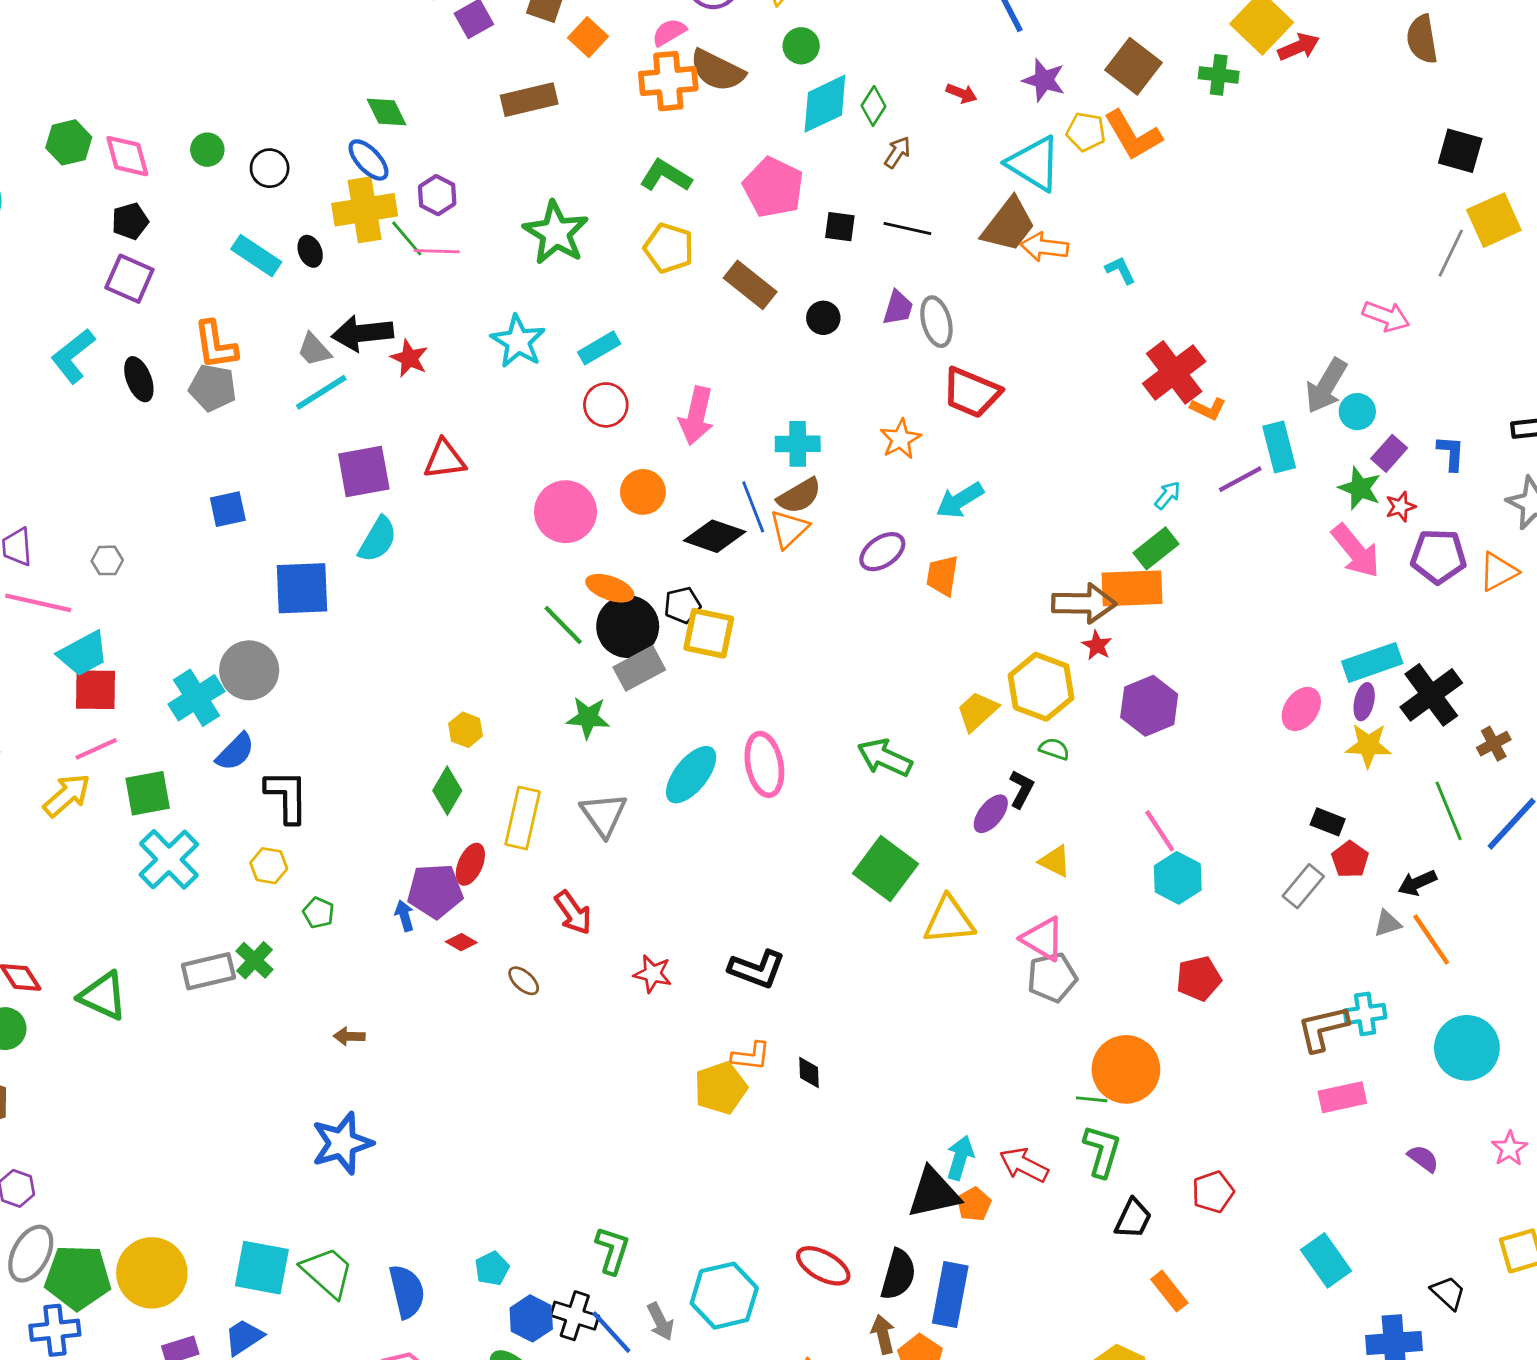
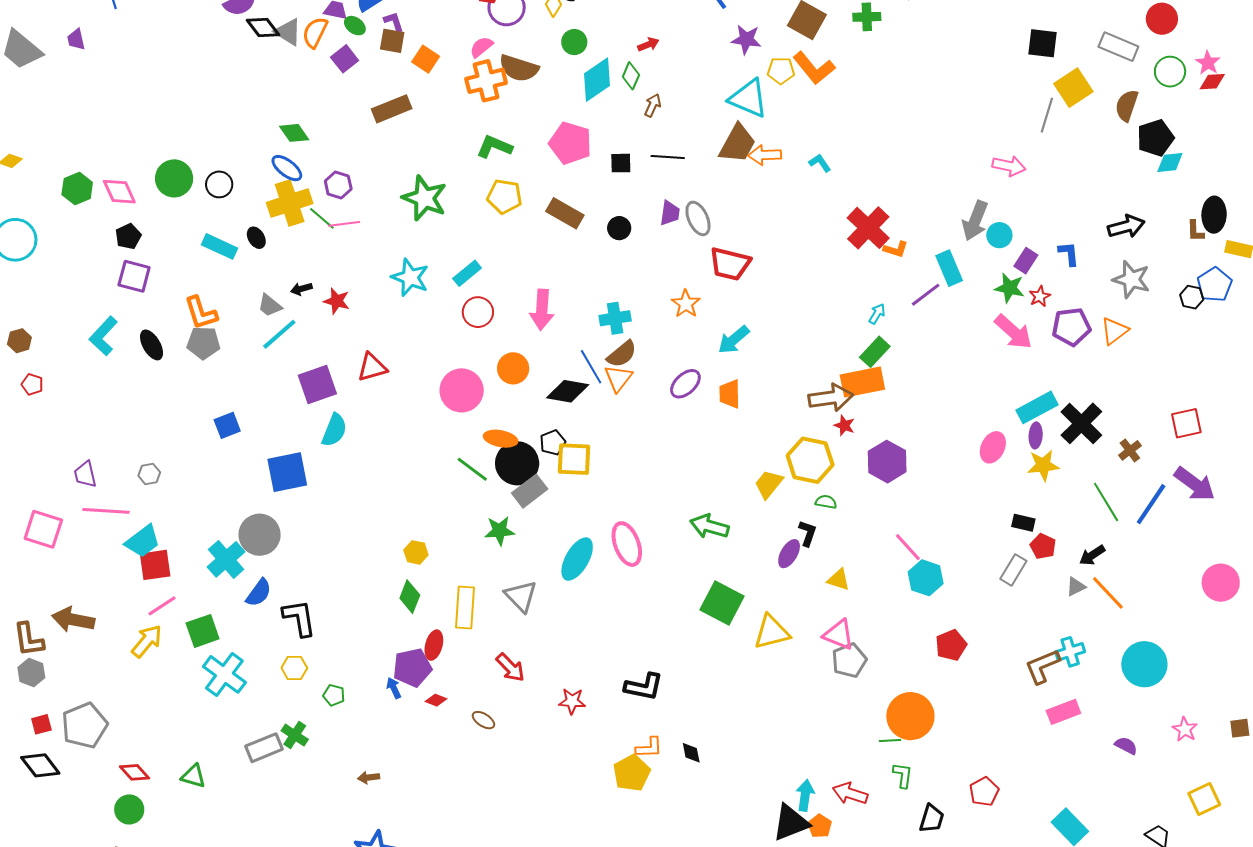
red arrow: (962, 93) -> (648, 44), moved, turned -35
green circle: (207, 150) -> (174, 178), size x1.6
black arrow: (362, 333) -> (301, 289), size x0.5
green triangle: (103, 996) -> (194, 776), size x0.7
green L-shape: (1102, 1151) -> (903, 775), size x0.7

